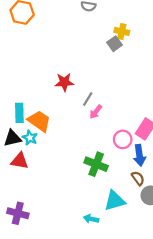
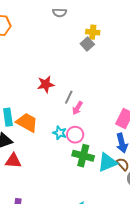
cyan star: (30, 138) -> (60, 133), moved
pink circle: (123, 139) -> (75, 135), moved
cyan triangle: (115, 201) -> (107, 162), moved

